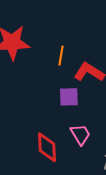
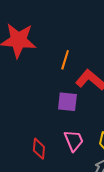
red diamond: (47, 147) -> (39, 149), size x0.7

